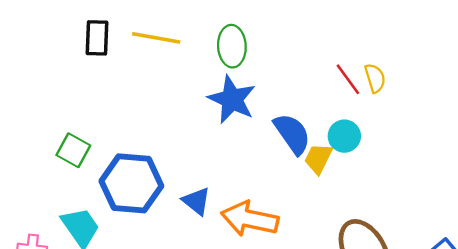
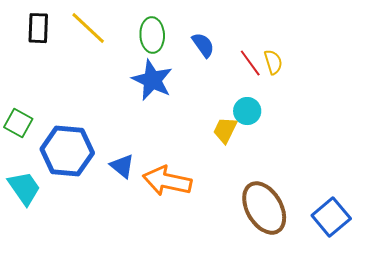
yellow line: (156, 38) -> (88, 28), turned 33
blue semicircle: (292, 134) -> (203, 45), moved, size x0.7

